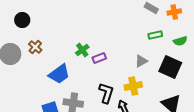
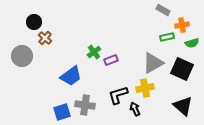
orange cross: (174, 12) -> (182, 25), moved
brown cross: (35, 47) -> (45, 38), moved
gray triangle: (141, 61) -> (153, 63), size x1.6
black L-shape: (106, 93) -> (118, 95), turned -125

